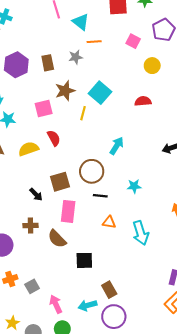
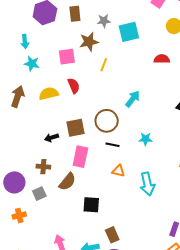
gray star: (76, 57) -> (104, 21), moved
cyan square: (100, 93) -> (129, 32), moved, turned 30
black arrow: (36, 194) -> (52, 138), turned 112
brown semicircle: (57, 239) -> (67, 182), turned -102
gray square: (32, 286) -> (39, 194), moved

